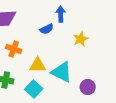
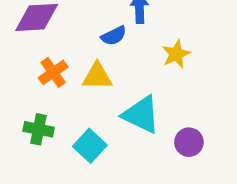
orange cross: (14, 49) -> (53, 72), turned 35
yellow triangle: (38, 65) -> (97, 76), moved

